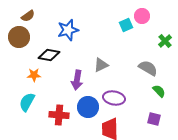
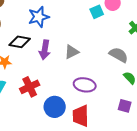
purple arrow: (77, 80) -> (45, 50), moved
blue circle: (88, 107) -> (55, 107), moved
red cross: (59, 115) -> (30, 87), moved, turned -30

